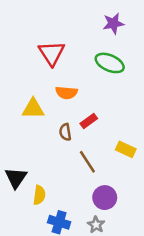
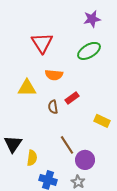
green ellipse: (110, 63) -> (89, 51), turned -55
brown line: (87, 162) -> (67, 145), moved

